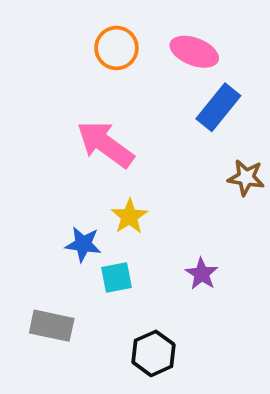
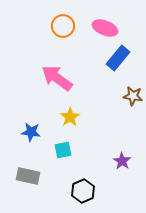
blue star: (83, 244) -> (31, 132), moved
purple star: (202, 274) -> (122, 161), moved

